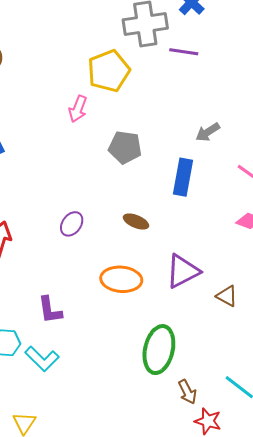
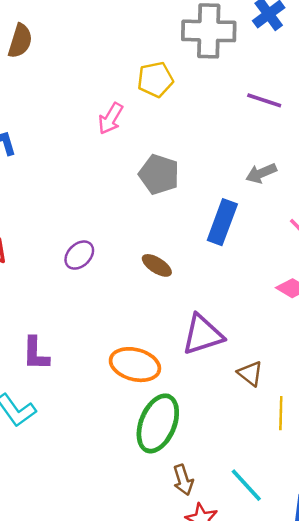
purple line: (184, 52) -> (264, 100), moved
yellow pentagon: (109, 71) -> (155, 79), size x0.7
orange ellipse: (121, 279) -> (135, 365), moved

